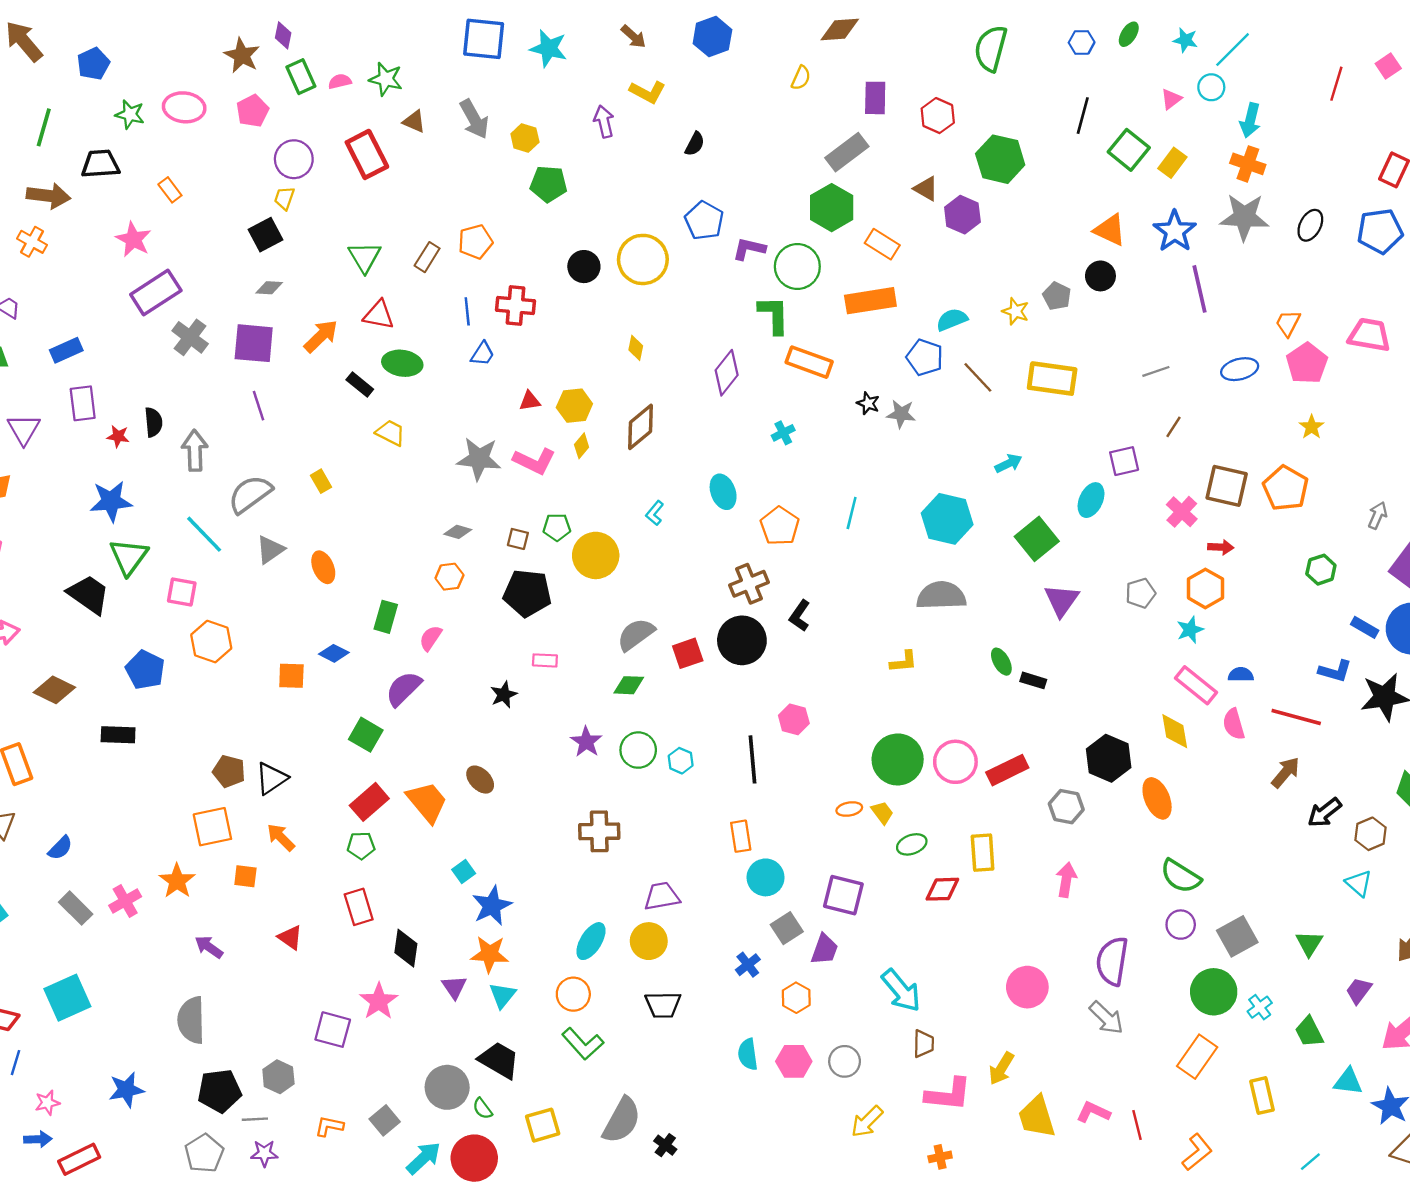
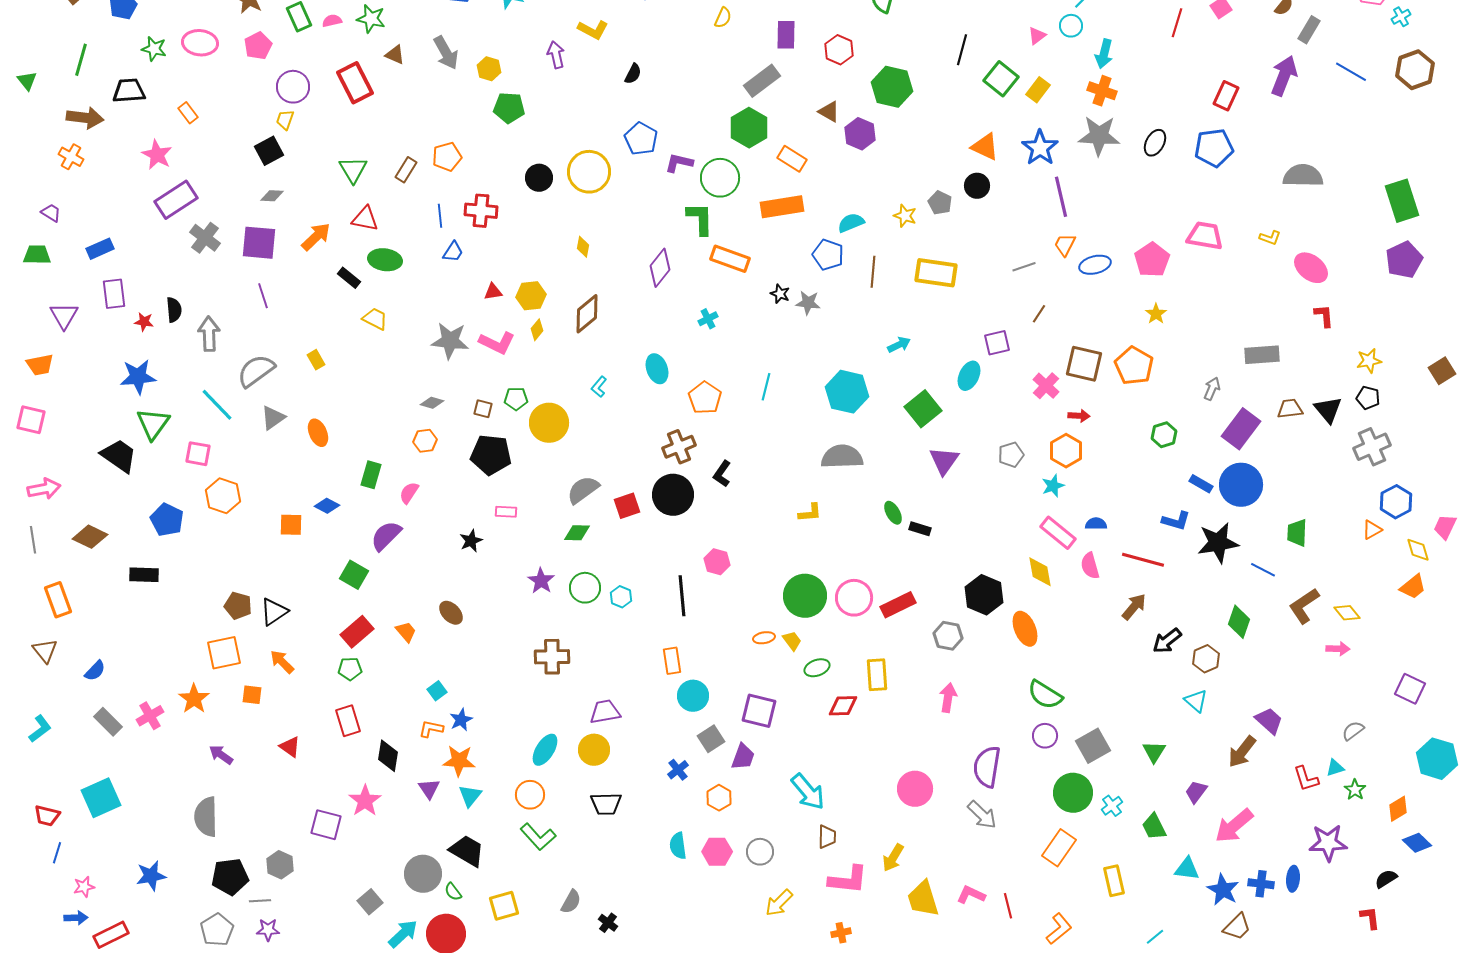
orange trapezoid: (1288, 323) -> (1065, 245), moved
brown line: (978, 377) -> (873, 272), turned 48
orange trapezoid: (427, 802) -> (406, 632), size x0.6
blue star: (492, 906) -> (461, 720), size x0.7
gray semicircle: (622, 1120) -> (571, 902), size x0.6
orange L-shape: (329, 1126) -> (431, 729), moved

